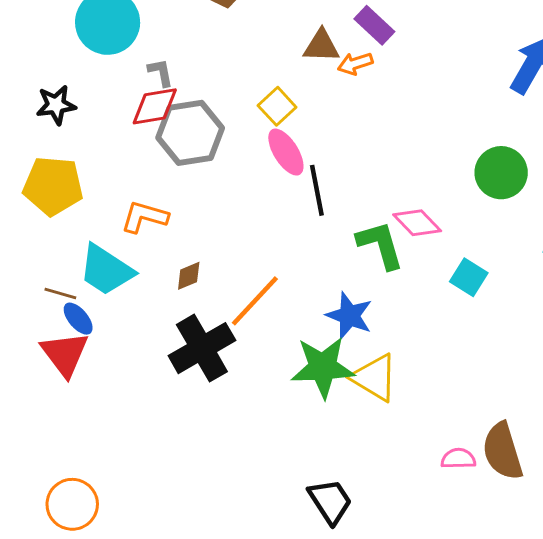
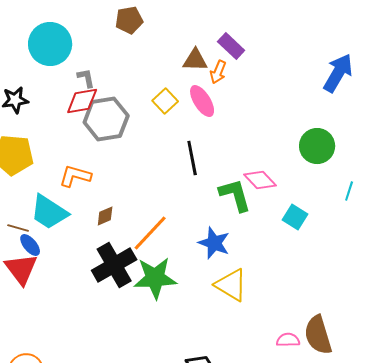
orange arrow: (355, 64) -> (218, 72), turned -50
pink ellipse: (286, 152) -> (202, 101), moved
green star: (323, 367) -> (155, 278), moved

